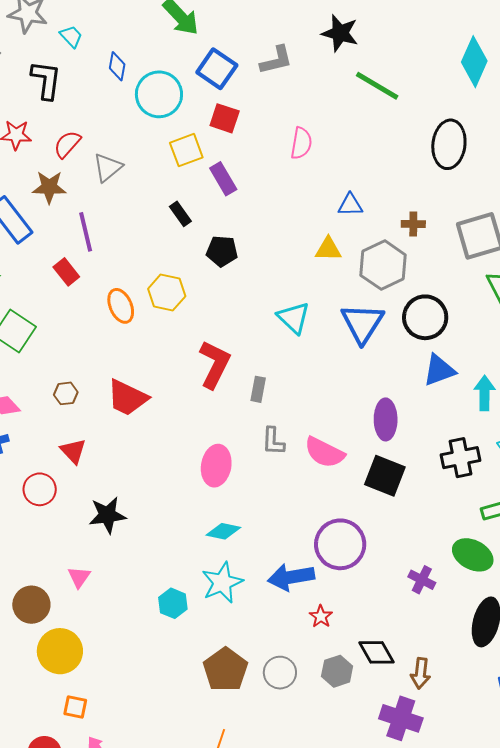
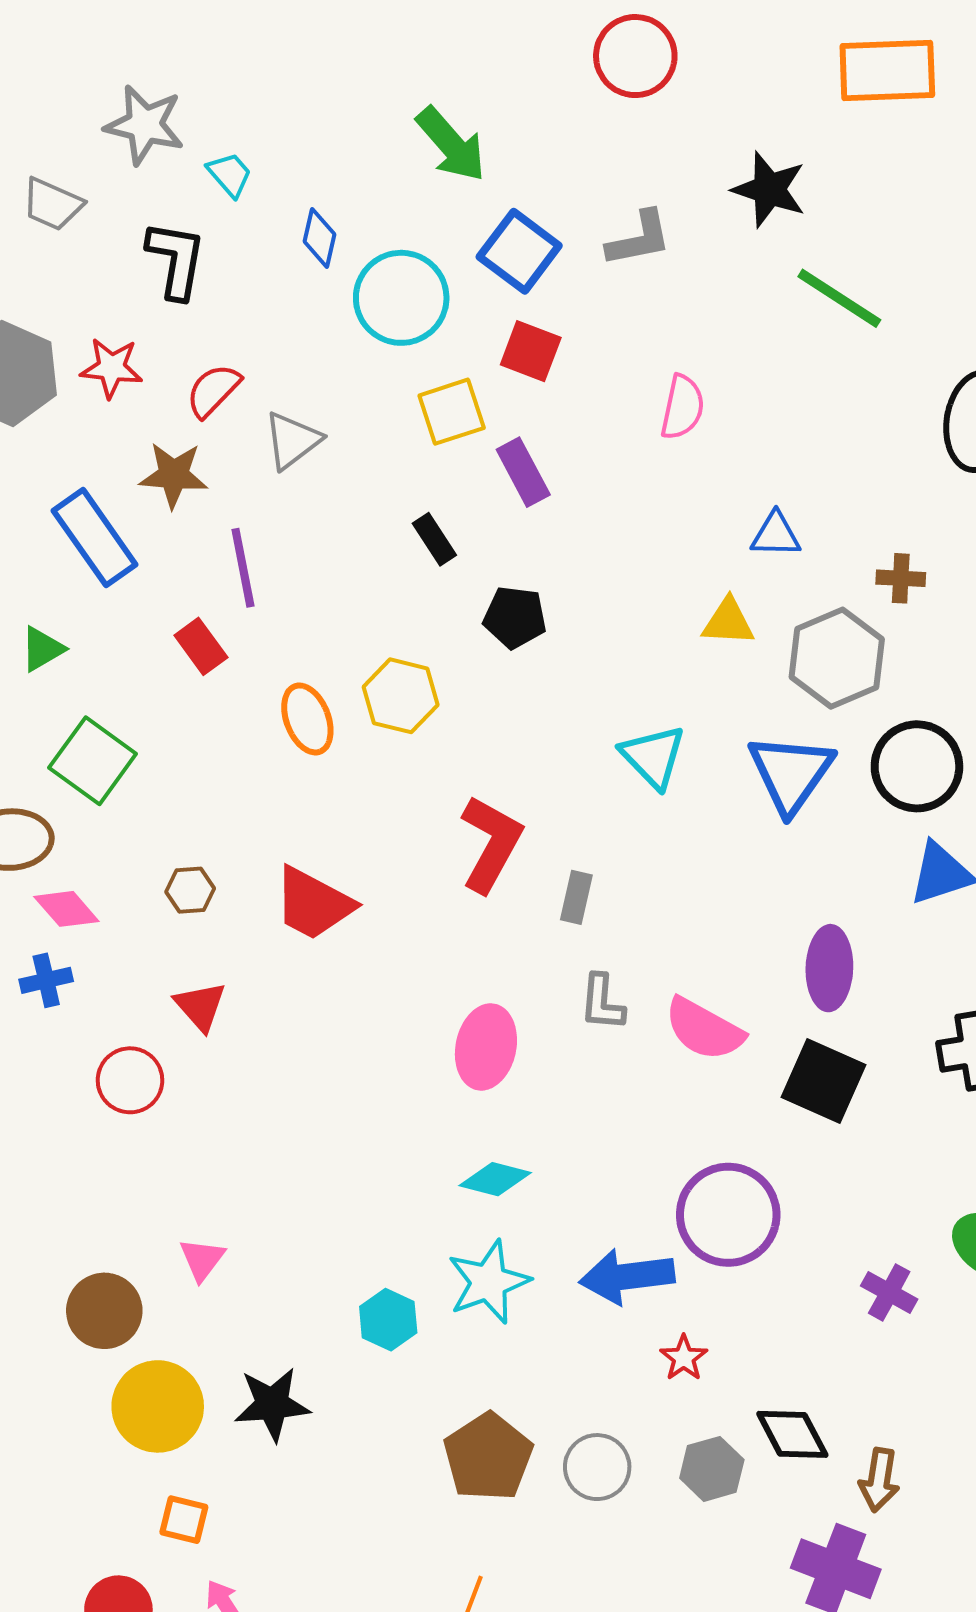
black star: (107, 515) -> (272, 1404), moved

